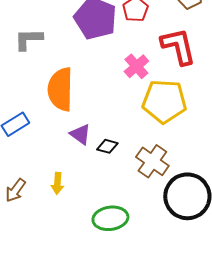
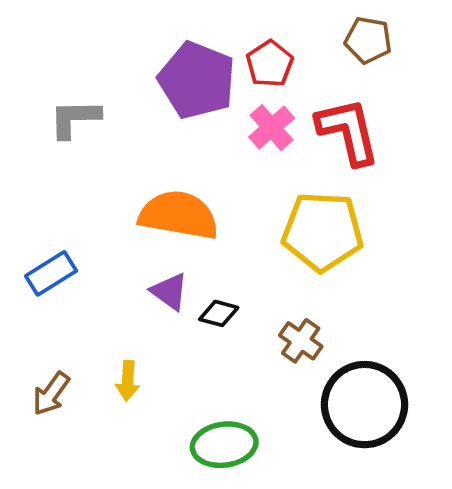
pink cross: (136, 66) -> (272, 128), moved
orange semicircle: (60, 89) -> (179, 215), moved, turned 99
brown cross: (152, 161) -> (301, 341), size x0.7

